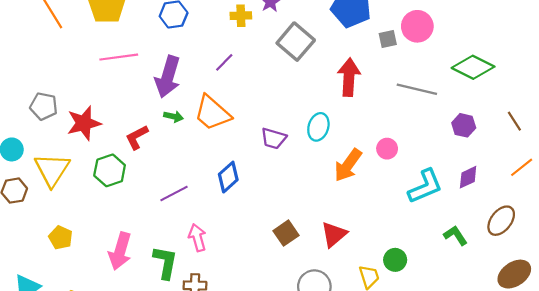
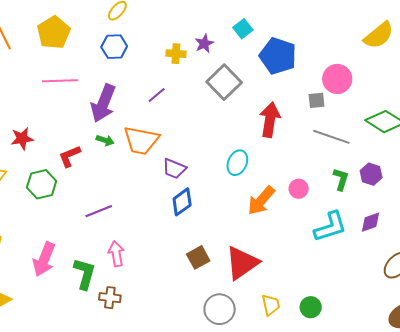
gray square: (388, 39) -> (317, 100), moved
orange trapezoid: (212, 113) -> (141, 140), turned -36
red star: (84, 123) -> (22, 139), size x0.7
purple trapezoid: (274, 138) -> (174, 169), moved
blue diamond: (228, 177) -> (182, 202), moved
red triangle: (334, 234) -> (242, 263), size x1.4
green L-shape: (455, 235) -> (341, 179), moved, turned 45
green circle: (395, 260) -> (311, 307), moved

